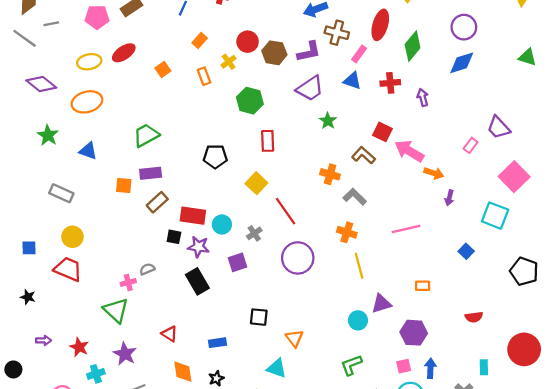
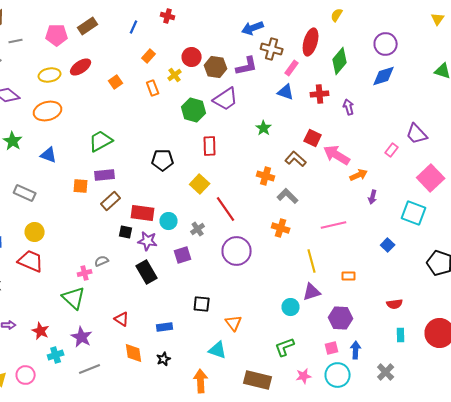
purple trapezoid: (310, 88) -> (226, 99), moved
orange arrow: (434, 173) -> (359, 175), turned -42
yellow line: (359, 266) -> (312, 261), moved
cyan rectangle: (484, 367) -> (401, 335), moved

